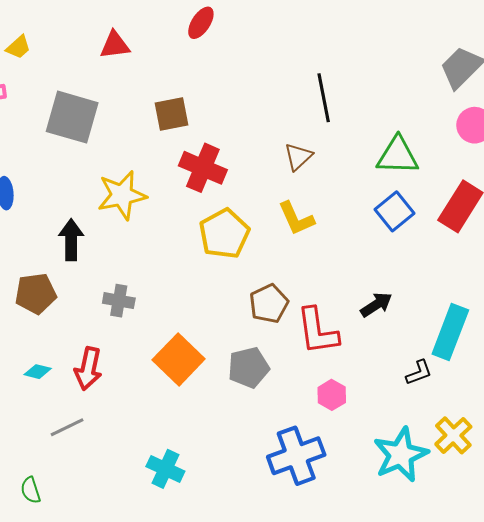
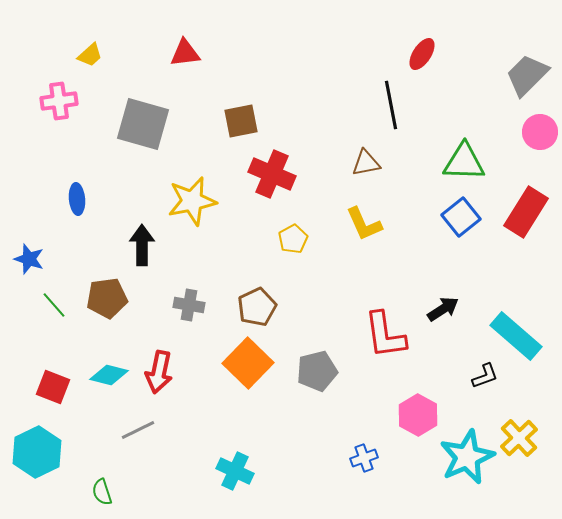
red ellipse: (201, 23) -> (422, 54), moved
brown triangle: (298, 157) -> (366, 163), turned 32
yellow pentagon: (224, 234) -> (293, 239), size x0.6
brown pentagon: (269, 304) -> (257, 307), moved
cyan rectangle: (450, 332) -> (516, 336), turned -70
cyan diamond: (38, 372) -> (109, 375), size x1.4
pink hexagon: (332, 395) -> (418, 415), moved, size x1.4
blue cross: (296, 456) -> (364, 458), size x0.5

